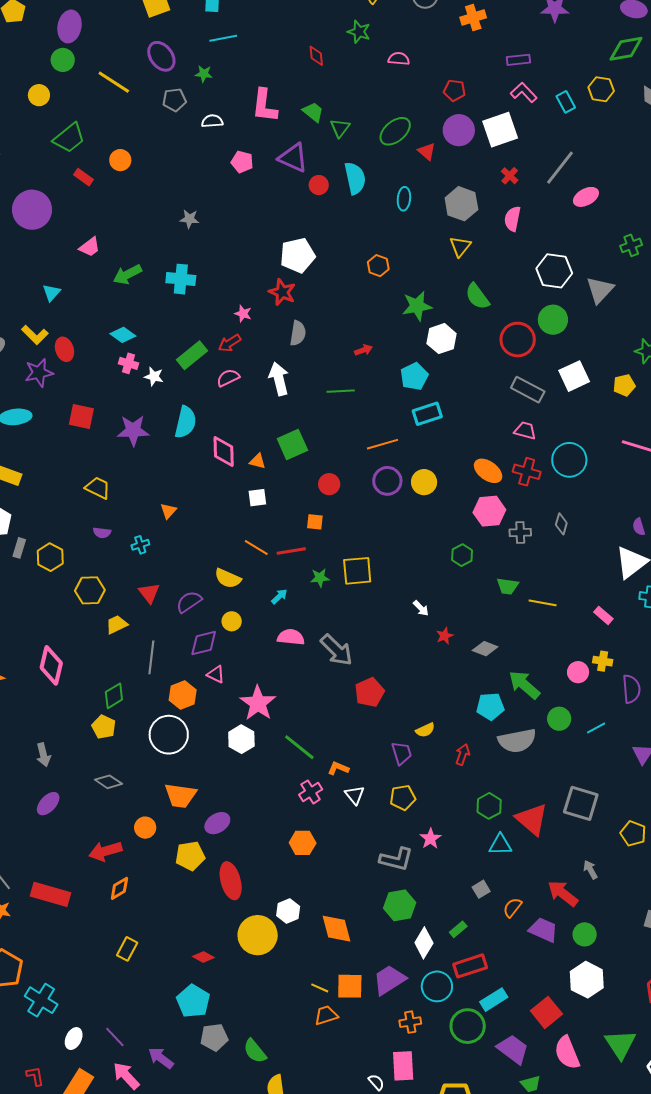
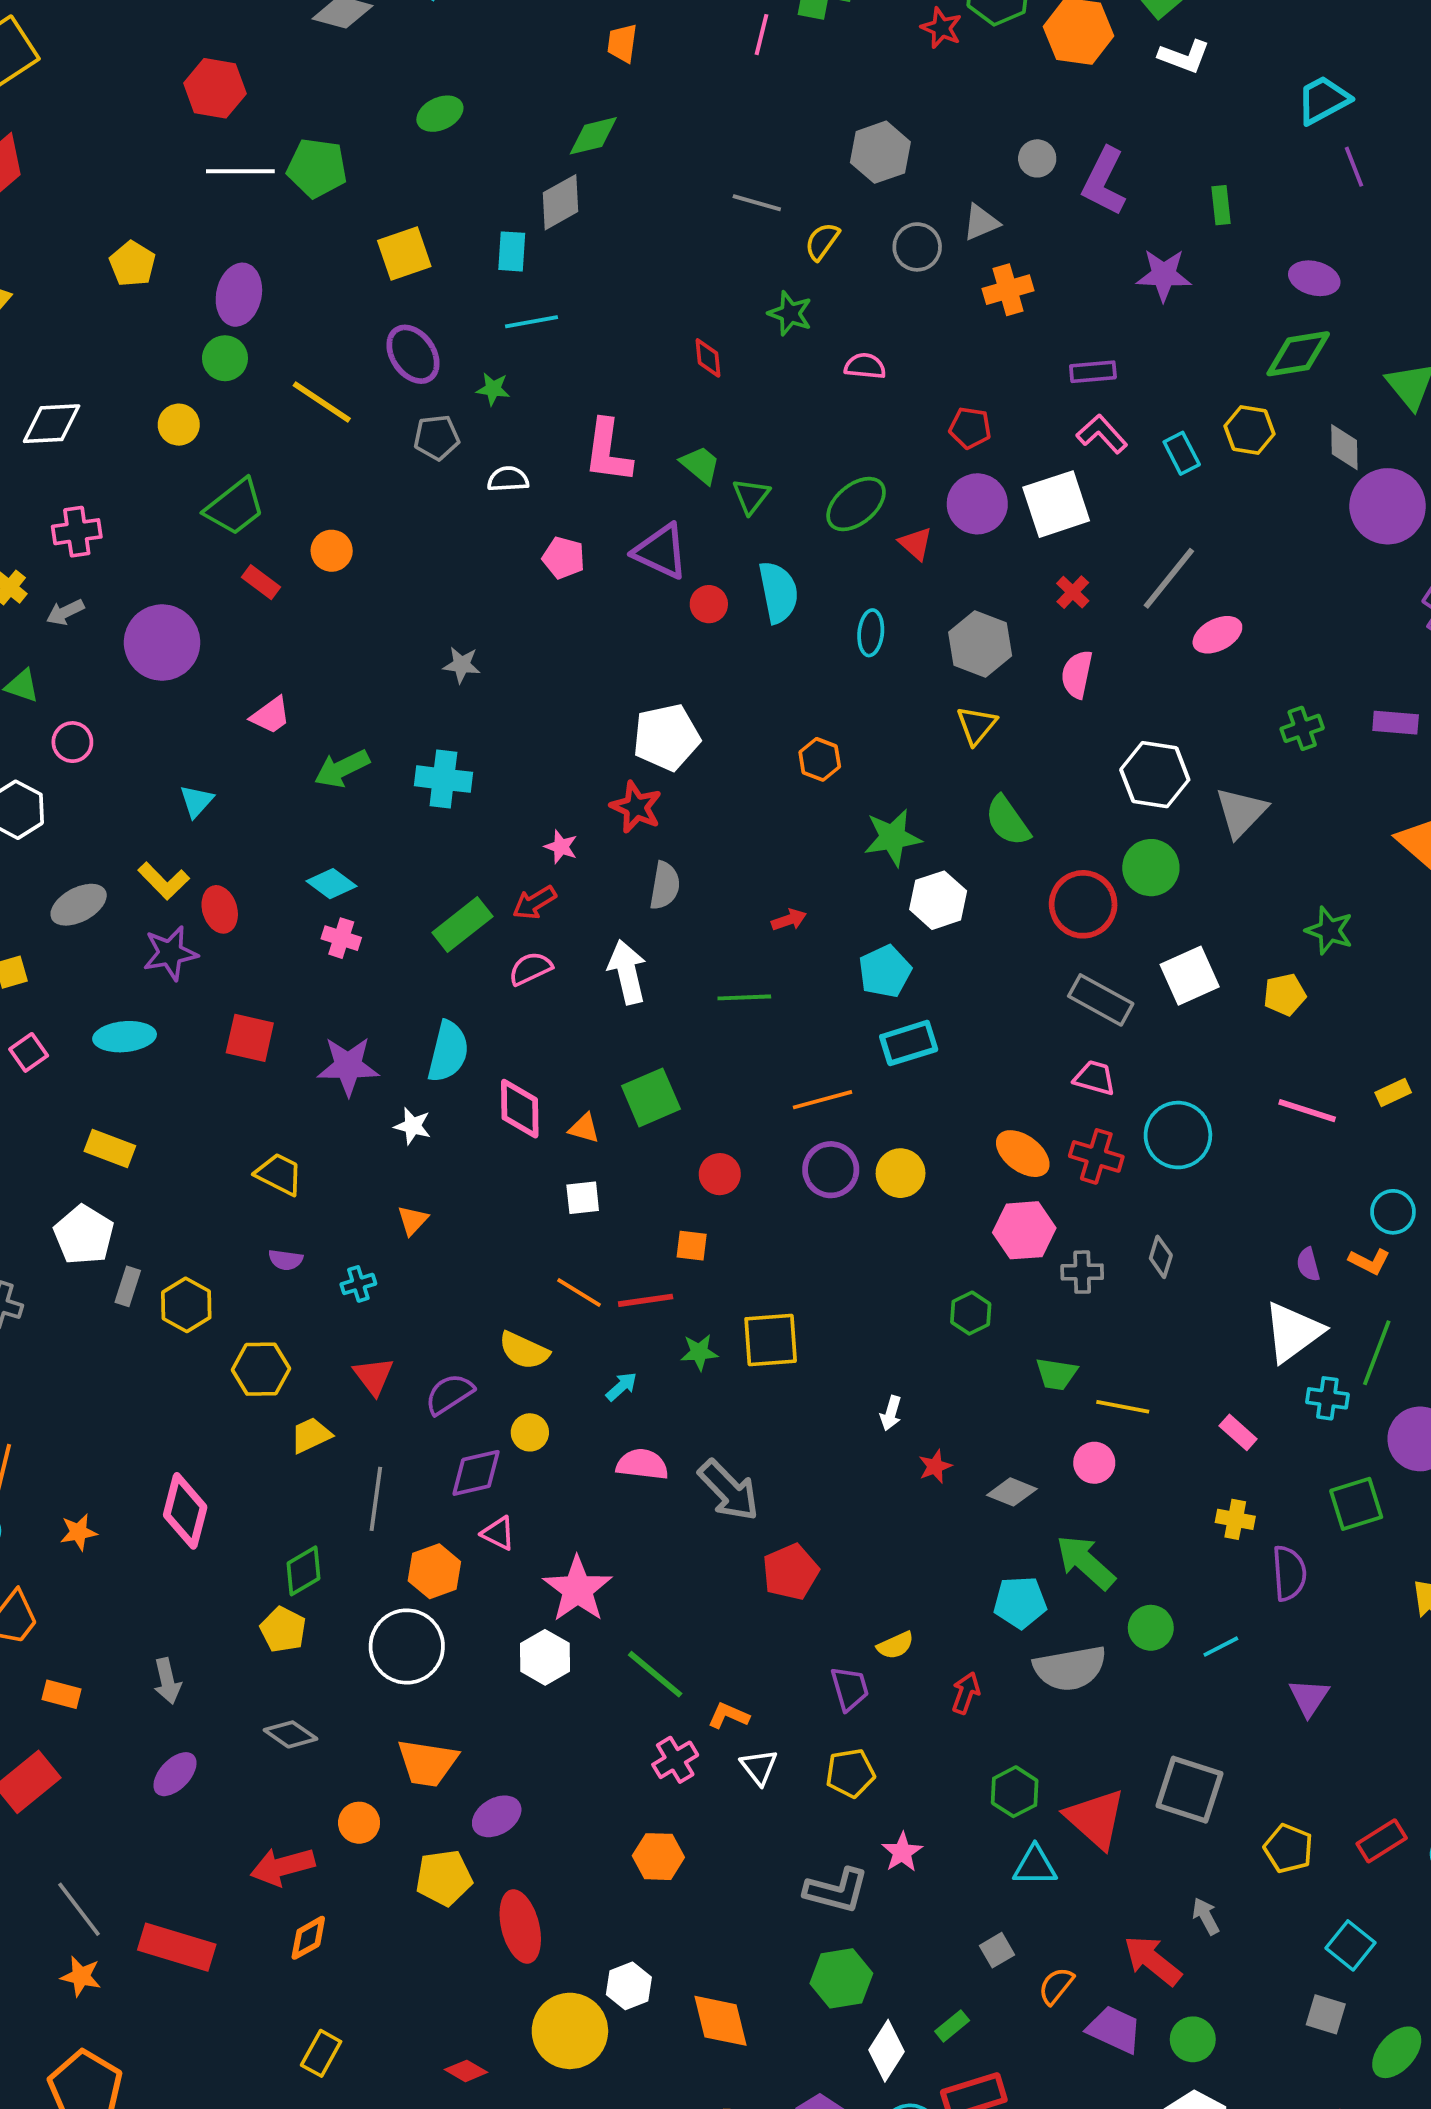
white star: (154, 377) -> (413, 1126), moved
white arrow: (421, 608) -> (891, 1413), turned 60
pink circle: (578, 672) -> (1094, 1463), moved

